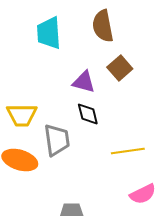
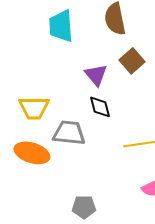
purple triangle: (84, 82) -> (96, 75), turned 35
gray trapezoid: (57, 140) -> (69, 133), turned -76

